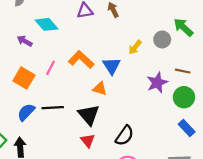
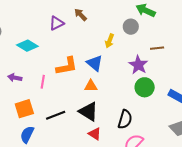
purple arrow: (25, 41) -> (15, 78), moved
orange L-shape: (81, 60) -> (67, 66), turned 145
orange square: (24, 78) -> (24, 109), moved, turned -30
green circle: (184, 97) -> (145, 87), moved
blue semicircle: (26, 112) -> (27, 135), moved

